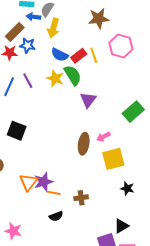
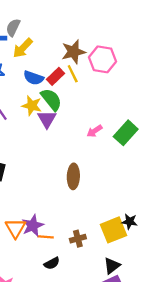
brown star: (99, 19) -> (74, 52), moved
yellow arrow: (53, 28) -> (23, 48), turned 36
purple triangle: (88, 100) -> (47, 119), moved
pink arrow: (103, 137) -> (94, 131), moved
yellow square: (113, 159) -> (114, 230), moved
black triangle: (121, 226) -> (112, 266), moved

